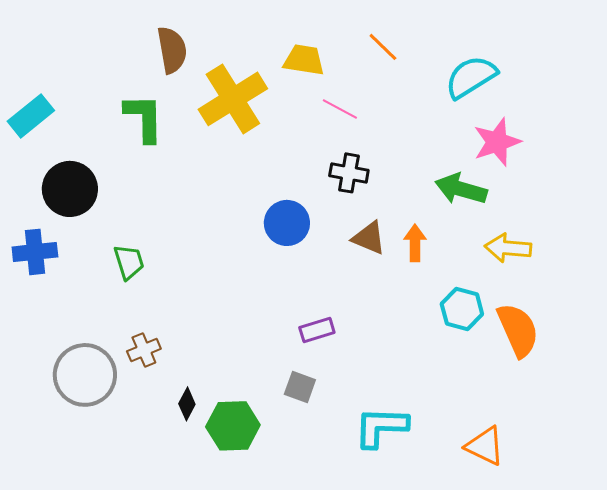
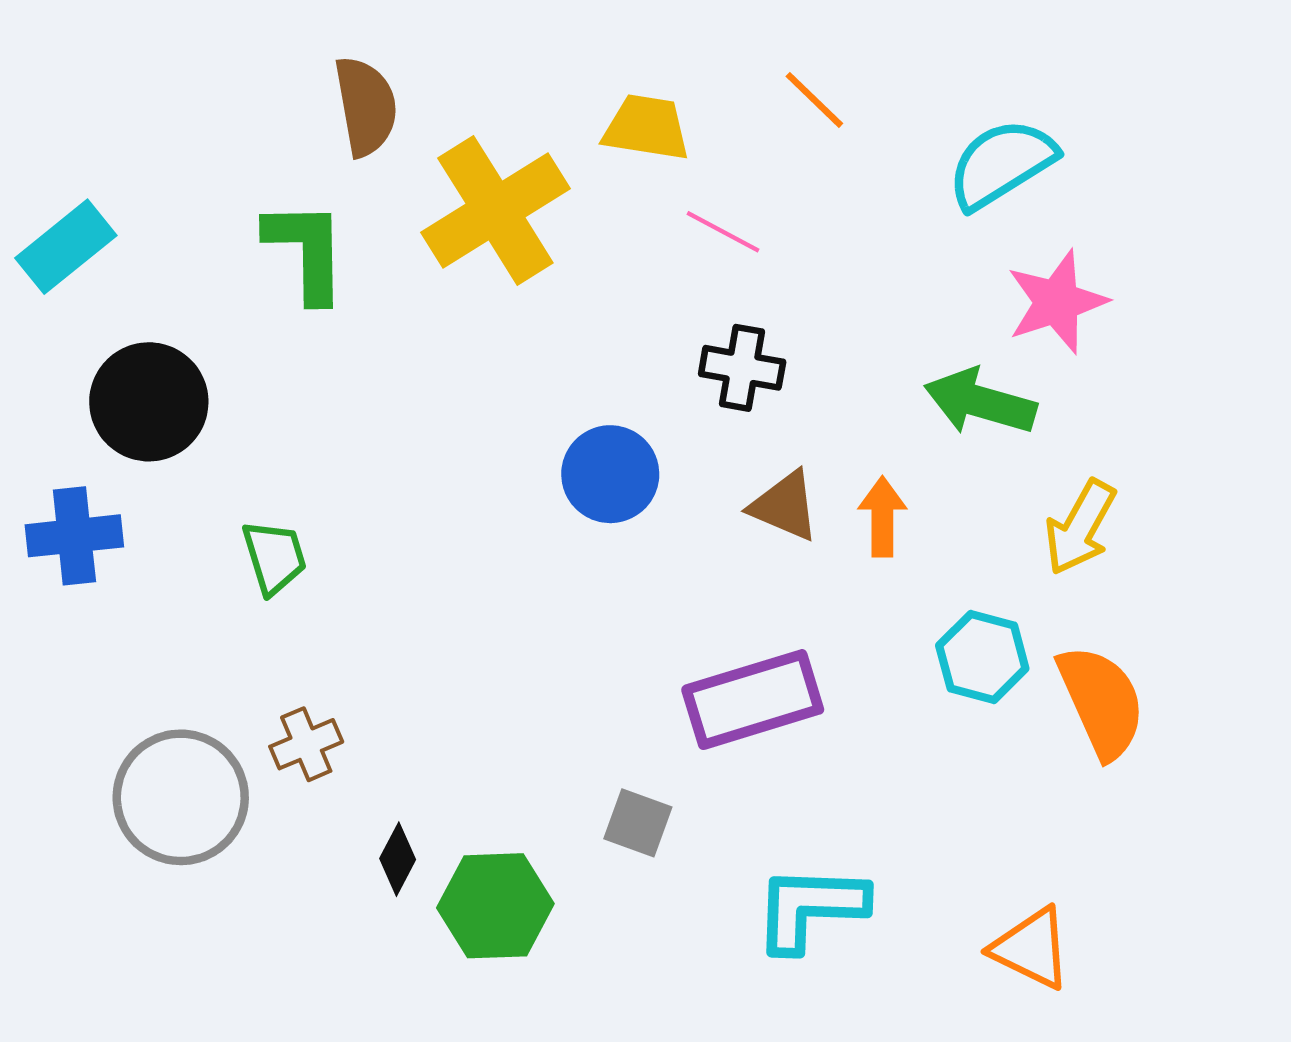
yellow arrow: (508, 248) -> (1080, 527), turned -66
purple rectangle: (317, 330) -> (753, 700), moved, size x1.8

